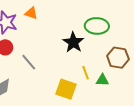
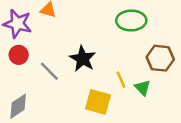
black star: (73, 42) -> (83, 59), moved
green triangle: (102, 80) -> (143, 88), turned 48

